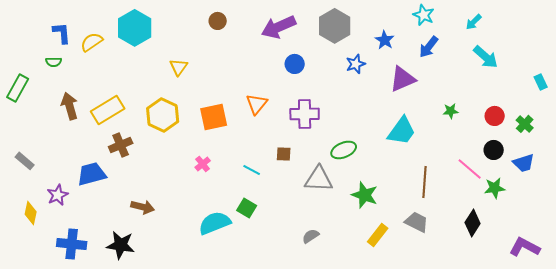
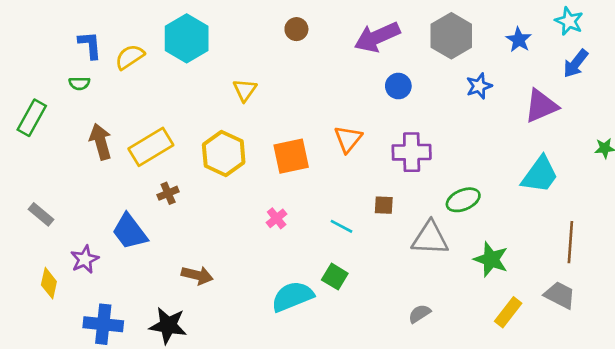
blue star: (385, 40) -> (519, 40), moved
brown cross: (121, 145) -> (168, 193), size x0.7
blue trapezoid: (92, 174) -> (130, 232), turned -112

